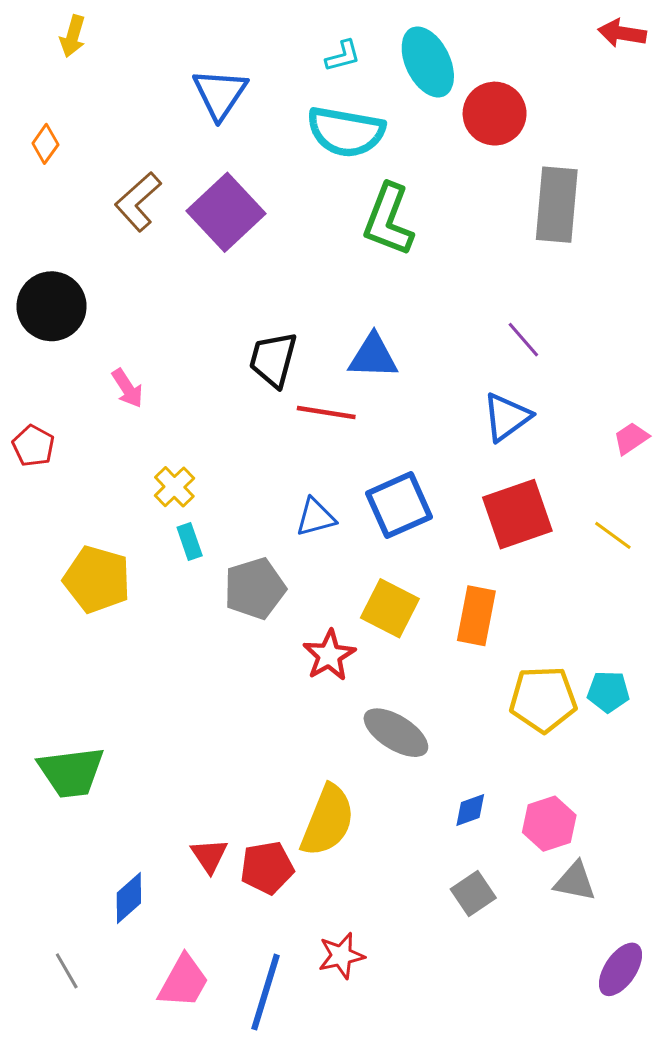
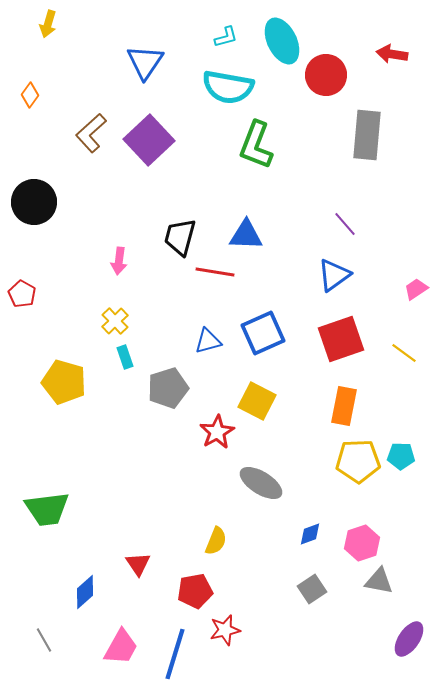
red arrow: (622, 33) -> (392, 54), moved
pink arrow: (127, 388) -> (119, 261), moved, turned 40
orange rectangle: (476, 616) -> (344, 406), moved
yellow semicircle: (328, 821) -> (216, 541), size x0.6
red pentagon: (267, 868) -> (195, 591), moved

